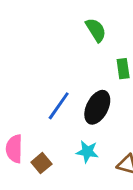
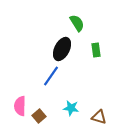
black ellipse: (97, 107) -> (62, 49), moved

